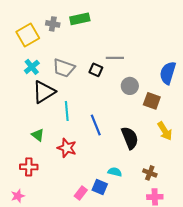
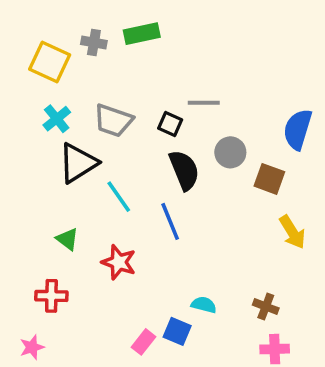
yellow square: (28, 35) -> (50, 62), turned -35
cyan line: (67, 111) -> (119, 197), turned -30
black semicircle: (130, 138) -> (184, 170), moved

